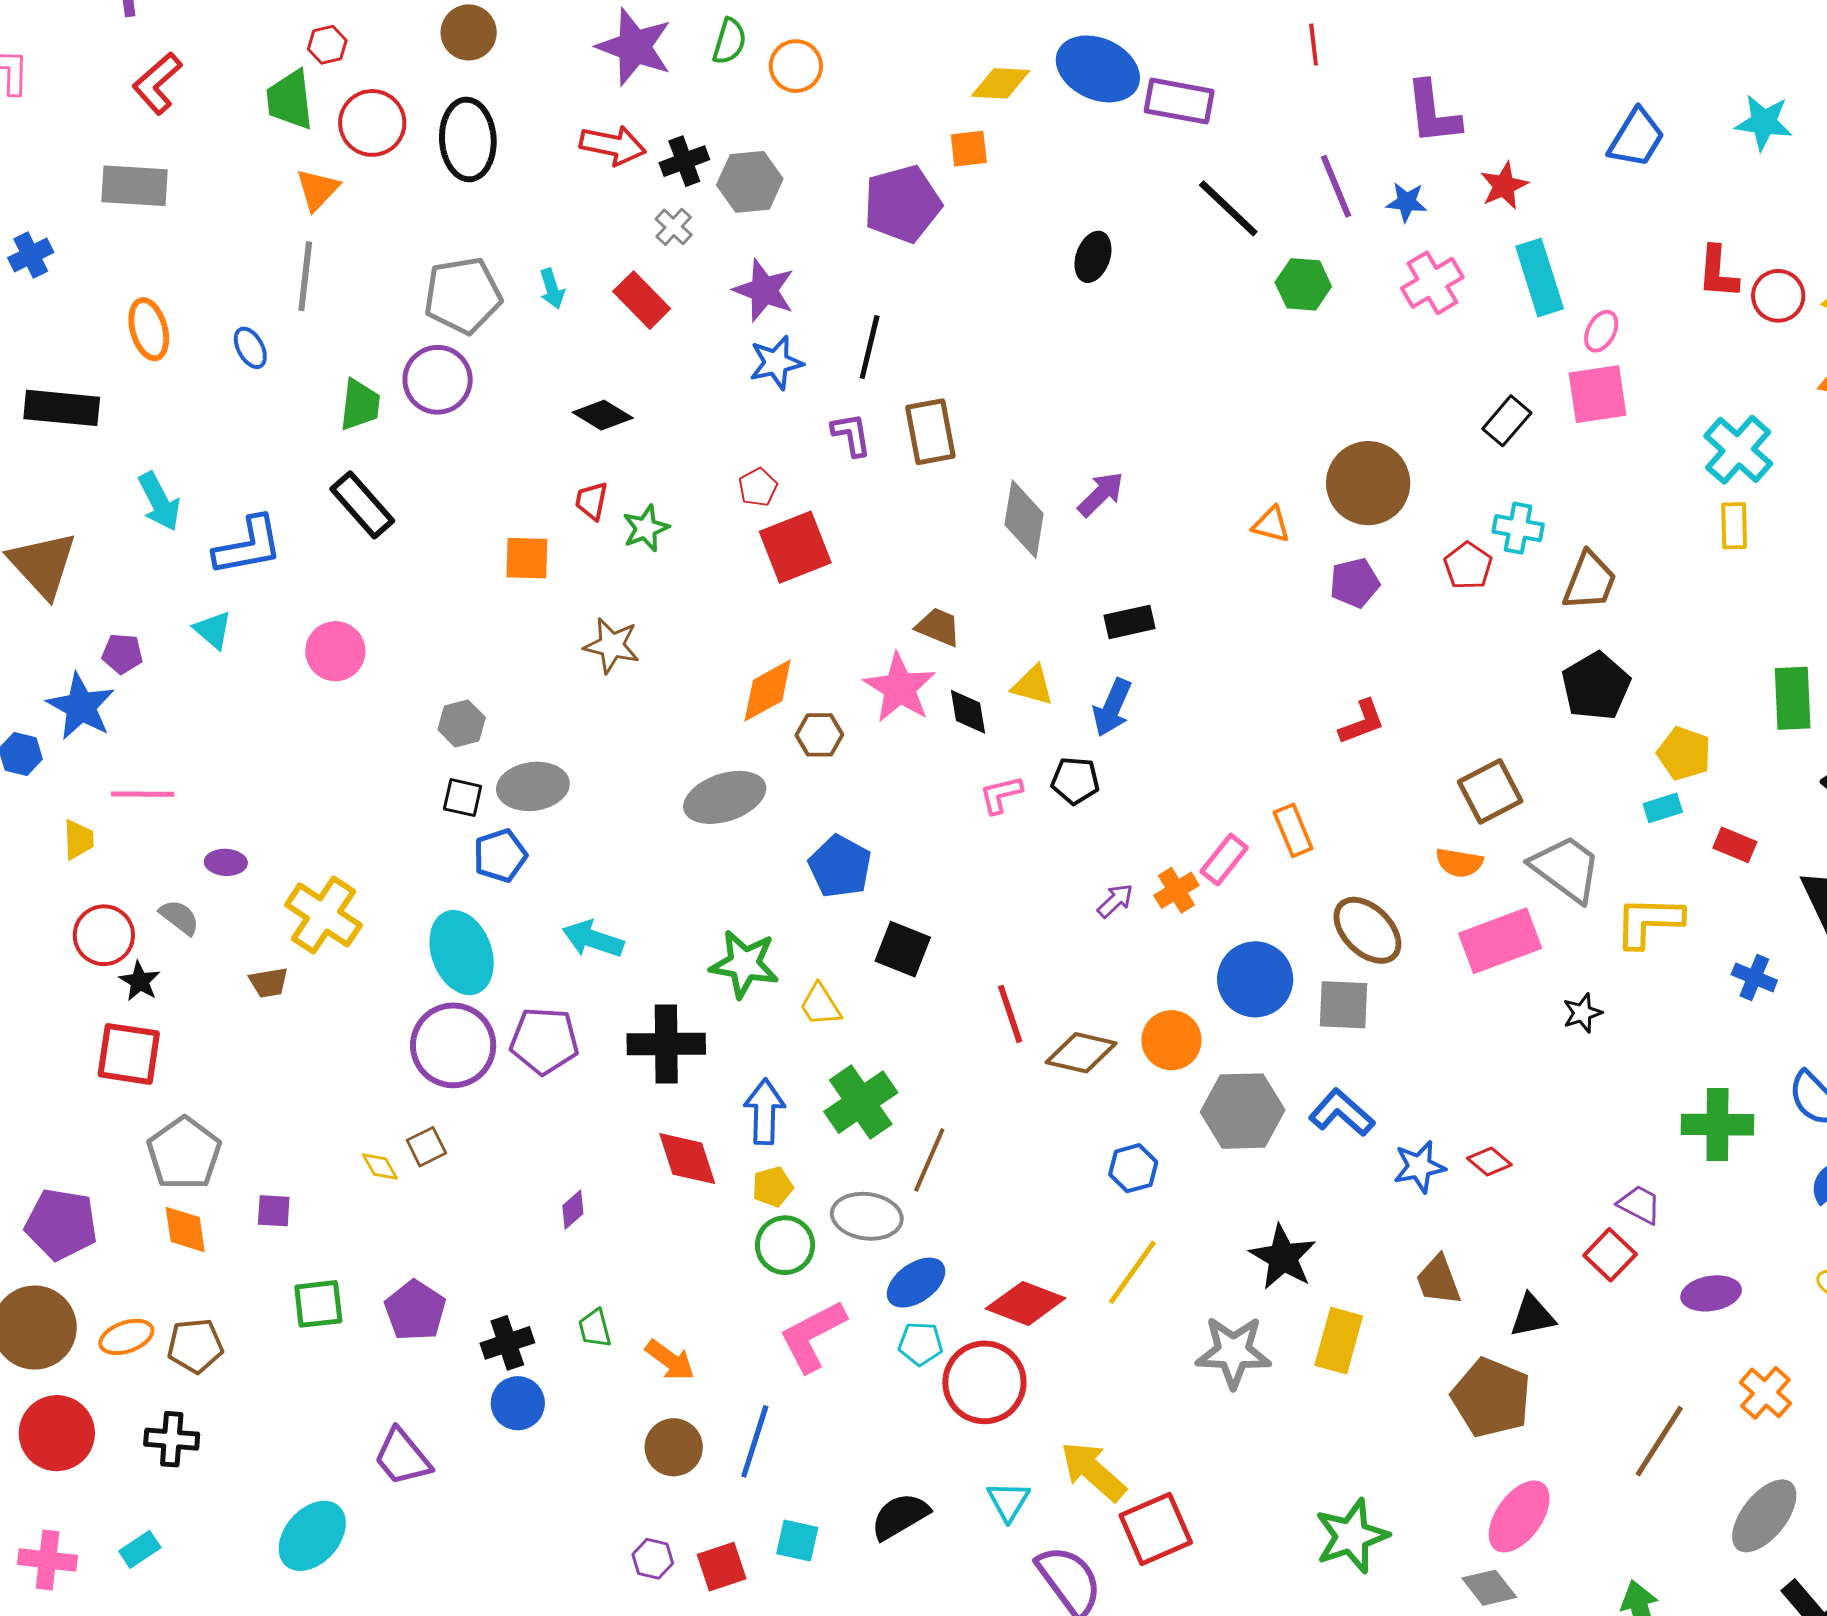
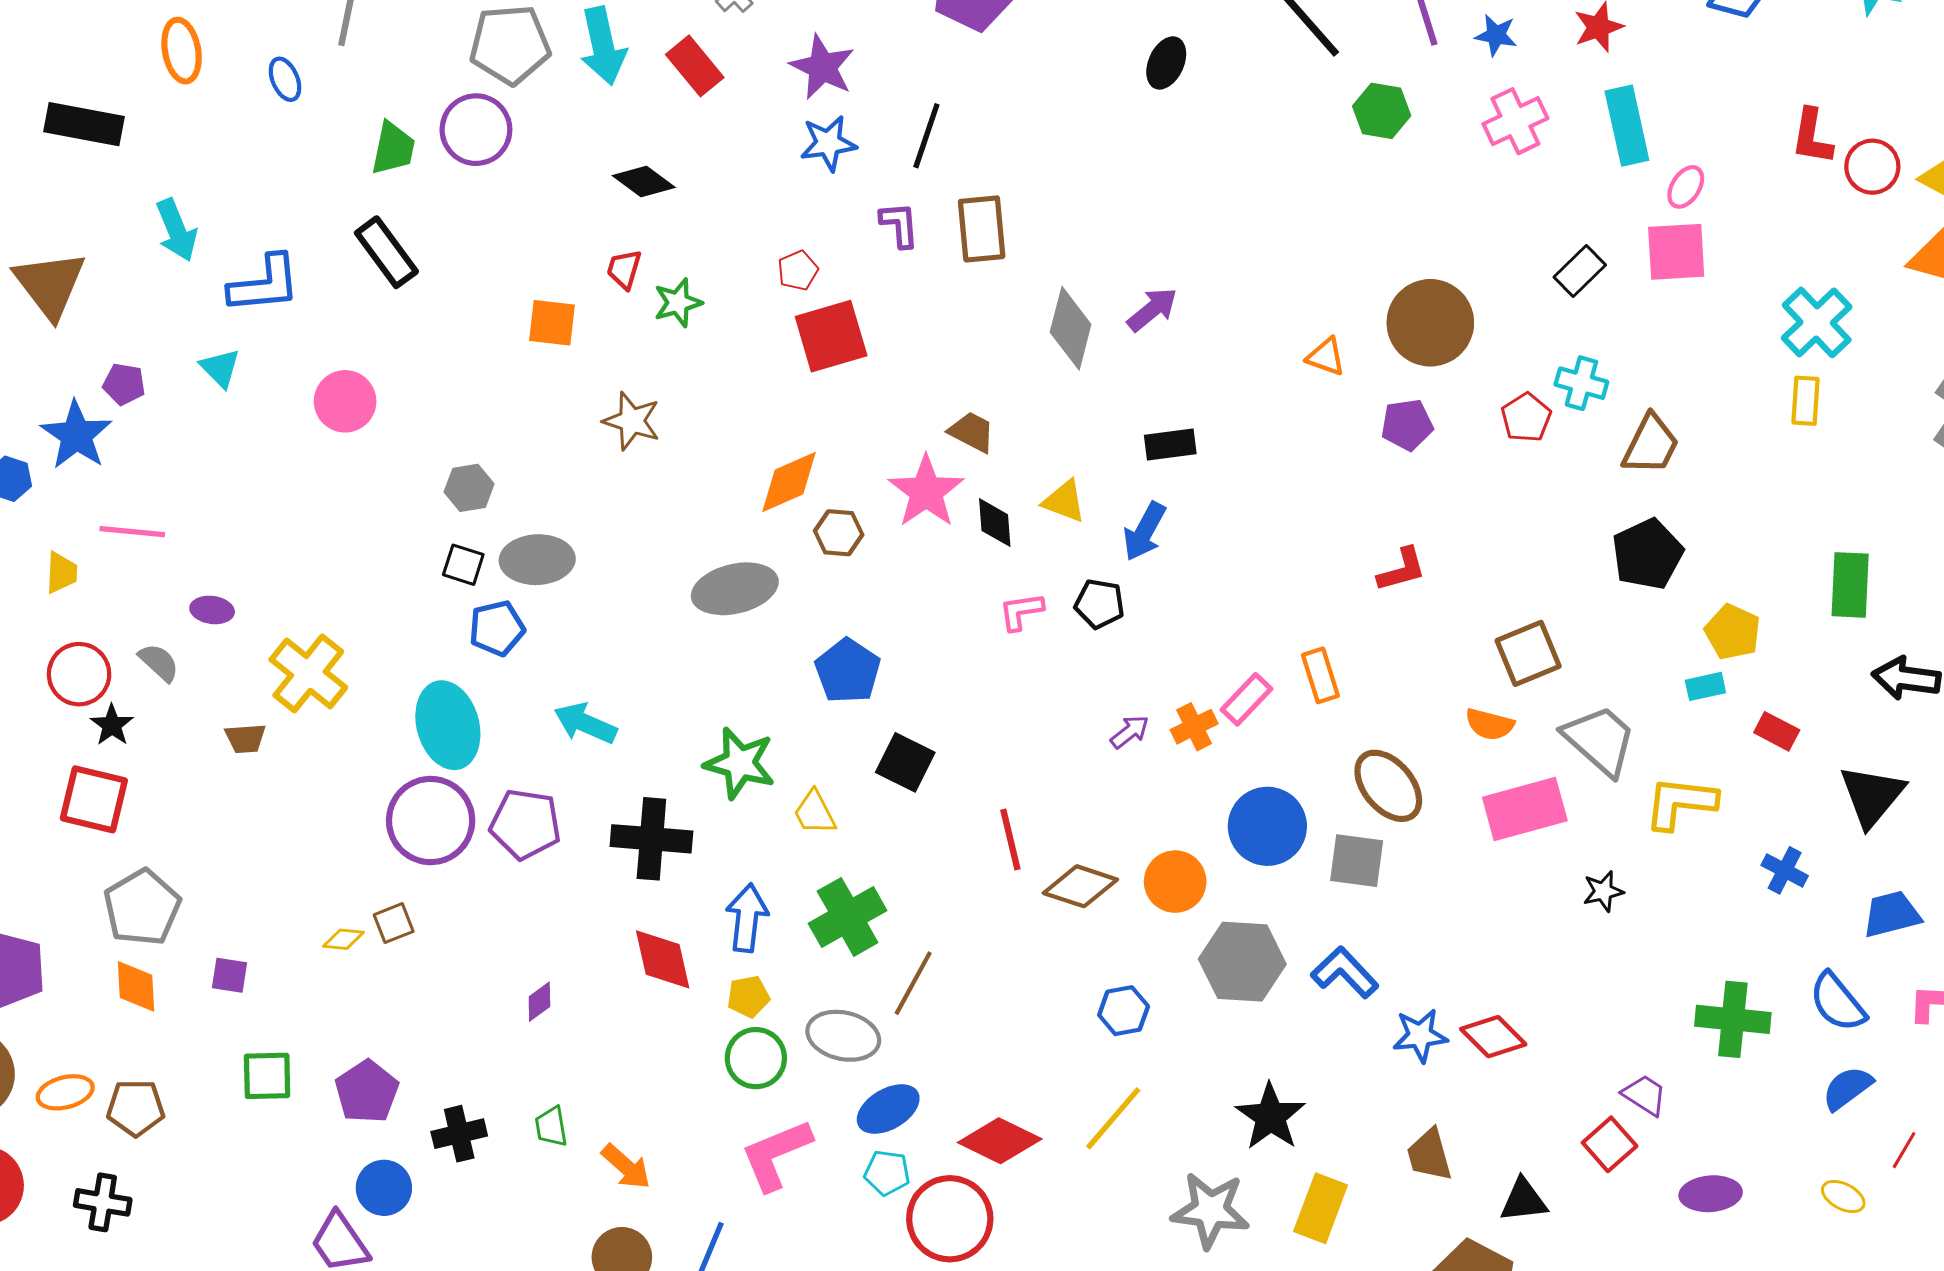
cyan arrow: (552, 289) -> (603, 46), size x1.8
red diamond: (1489, 1162) -> (1493, 1037), size x1.4
yellow diamond: (380, 1167) -> (344, 939), turned -60
blue circle: (518, 1403) -> (384, 1188), moved

